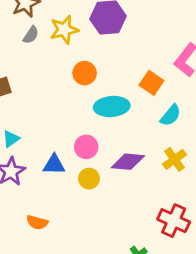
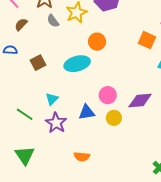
gray semicircle: (31, 35) -> (53, 21), turned 120
cyan ellipse: (112, 107) -> (77, 64), moved

